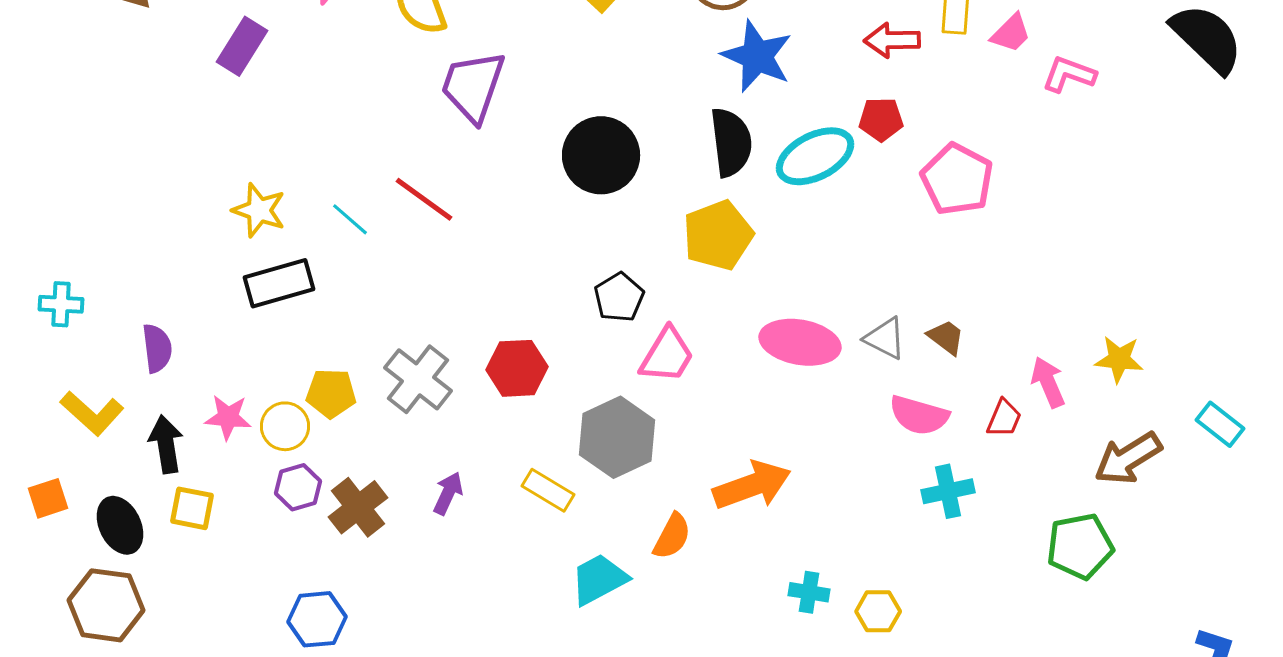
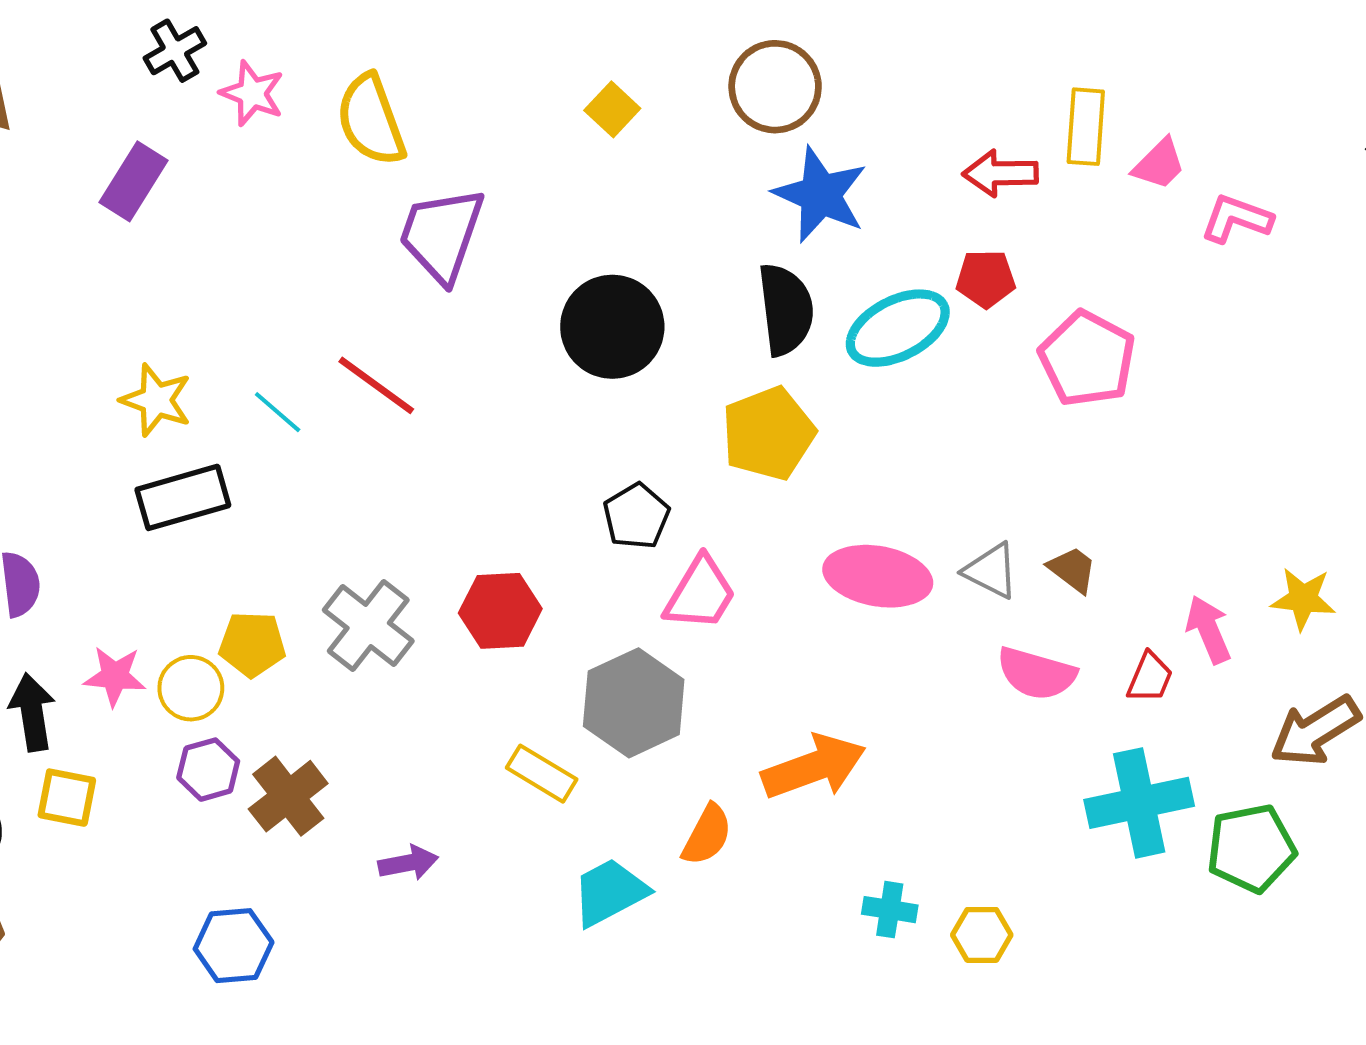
cyan cross: (948, 491) -> (1139, 803), moved, size x1.5
purple arrow: (448, 493) -> (408, 863), moved, turned 54

